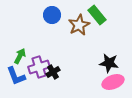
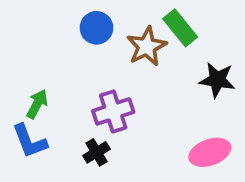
black star: (109, 63) -> (217, 80), moved
purple cross: (39, 67) -> (113, 111), moved
black cross: (53, 72) -> (96, 152), moved

